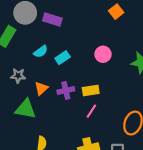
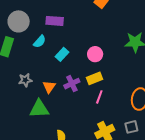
purple rectangle: (52, 20) -> (55, 21), moved
cyan semicircle: (41, 52) -> (40, 42), moved
pink circle: (103, 54) -> (95, 54), moved

